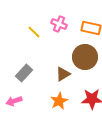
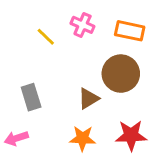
gray rectangle: (24, 73) -> (31, 97), turned -60
orange star: (59, 101) -> (83, 138), turned 30

